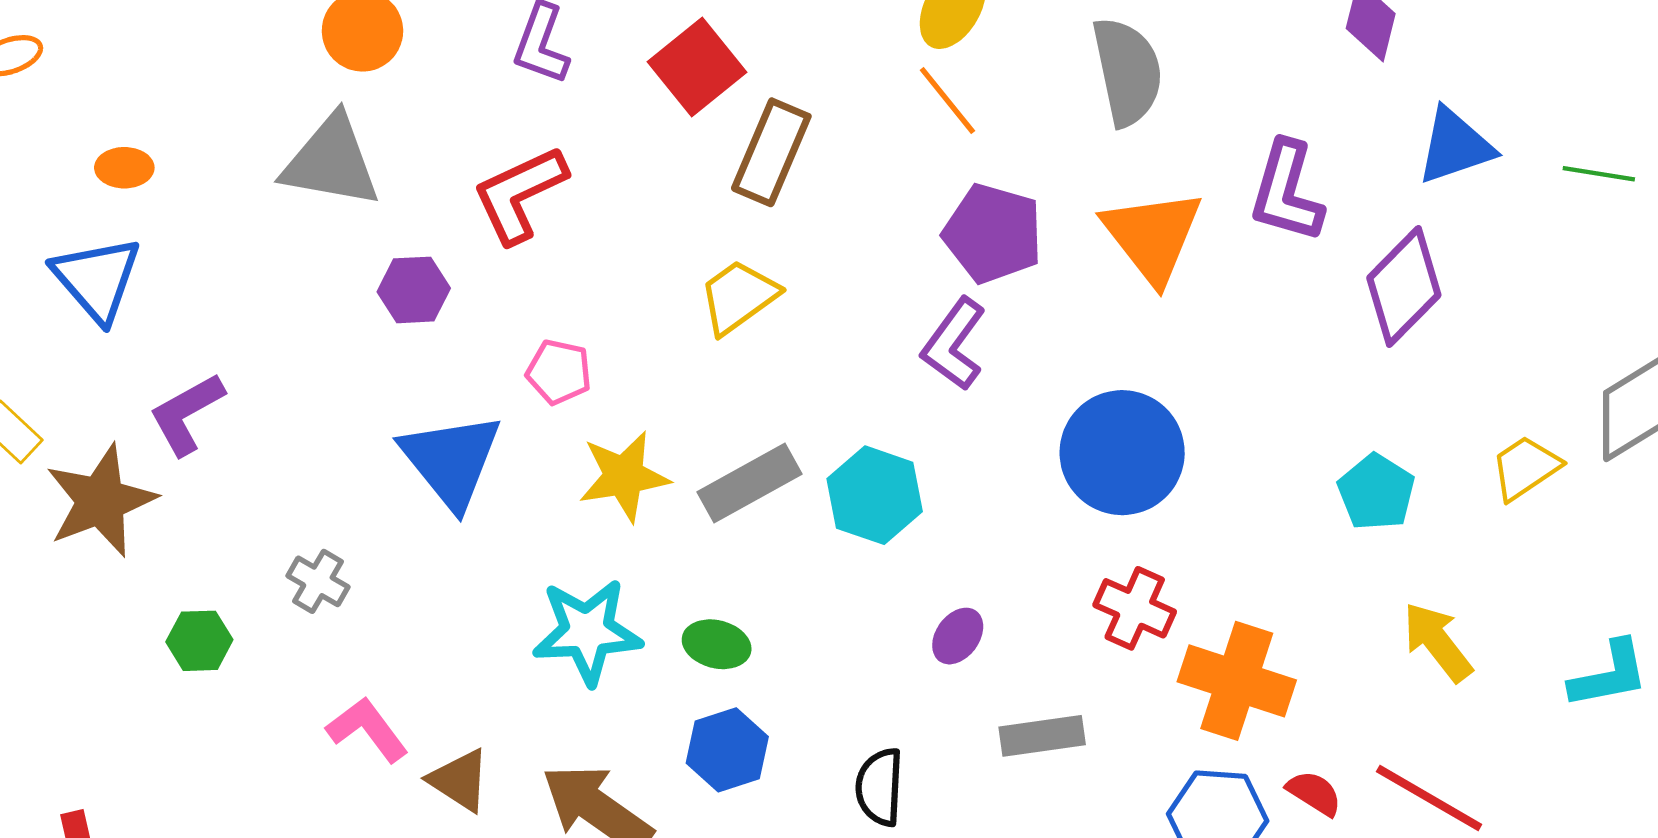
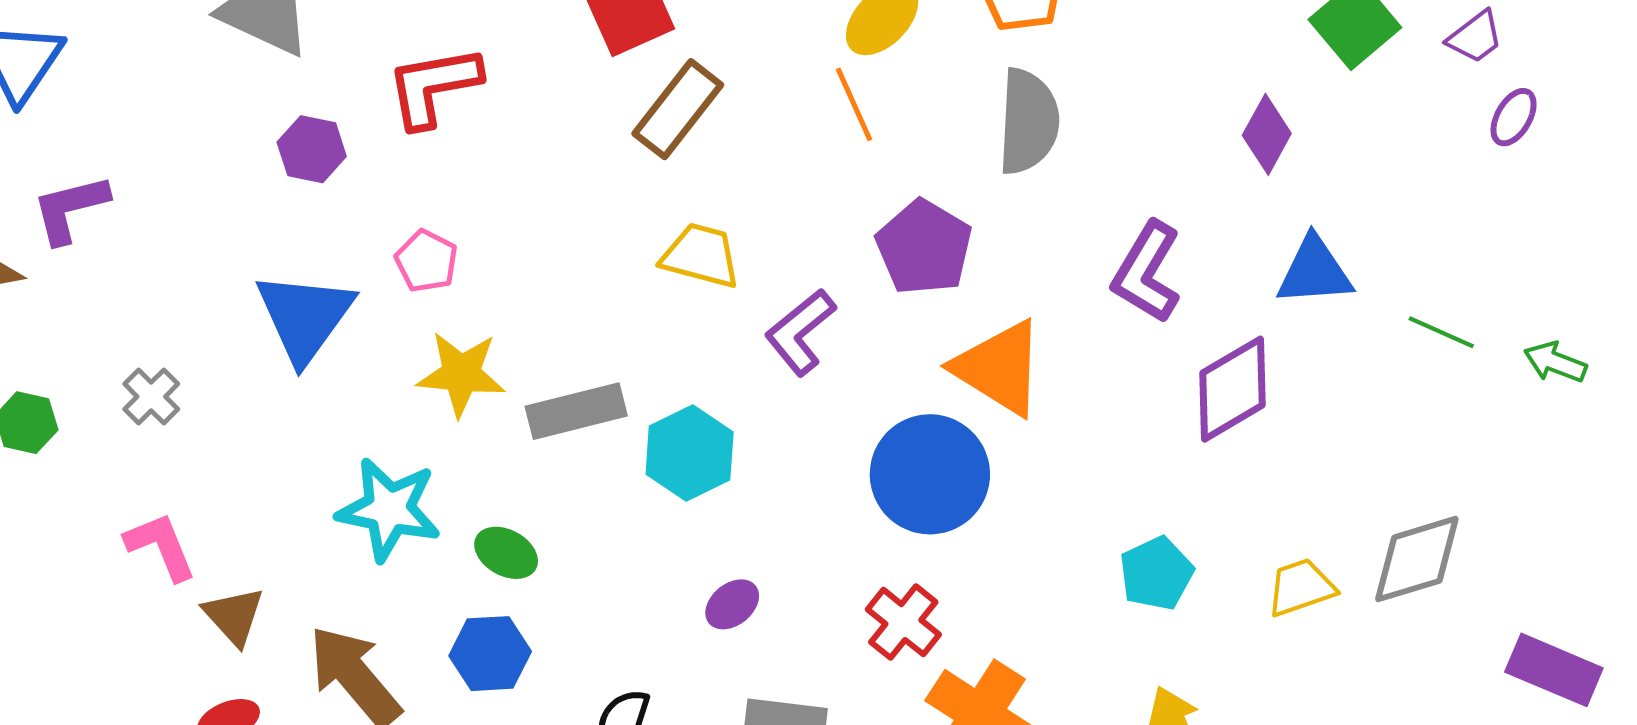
purple pentagon: (993, 233) -> (924, 247), moved
orange triangle: (1153, 236) -> (999, 368), moved, turned -35
yellow trapezoid: (738, 297) -> (701, 256), moved, turned 36

